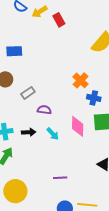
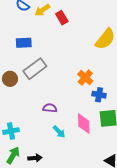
blue rectangle: (14, 51) -> (24, 43), moved
gray rectangle: (28, 93) -> (35, 69), moved, size x1.6
black arrow: (29, 132) -> (35, 158), moved

